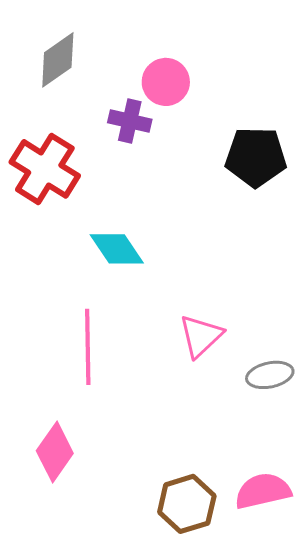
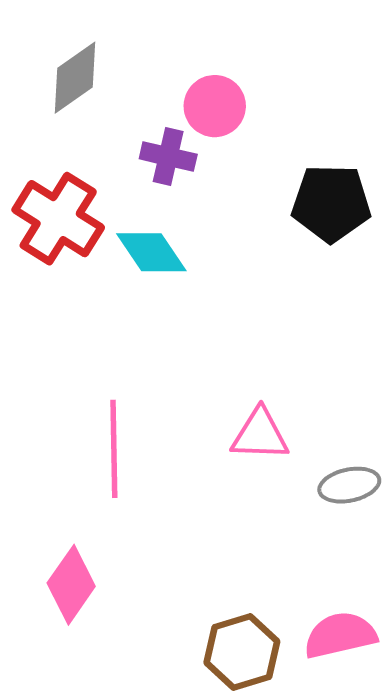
cyan diamond: (117, 249) -> (151, 252), moved
pink triangle: (201, 336) -> (260, 435), turned 45

